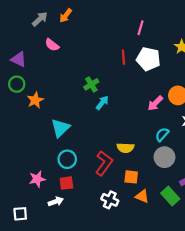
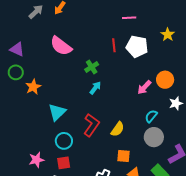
pink line: (140, 28) -> (129, 18), turned 72
pink semicircle: (52, 45) -> (61, 46), moved, size x1.6
green cross: (91, 84) -> (92, 67), moved
yellow semicircle: (125, 148) -> (118, 129), turned -56
red L-shape: (104, 163) -> (91, 125), moved

